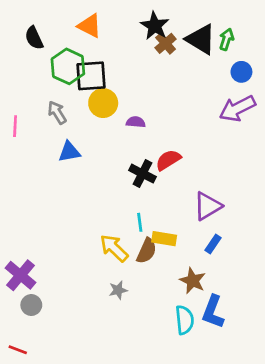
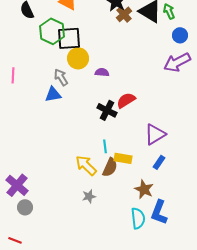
green arrow: (227, 39) -> (169, 11), turned -42
gray arrow: (57, 113) -> (61, 77), moved

